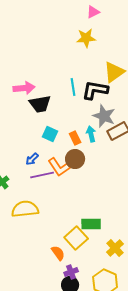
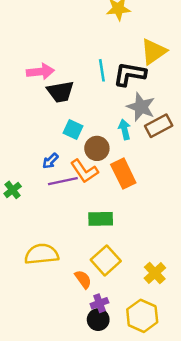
orange rectangle: (75, 138) -> (123, 174), moved, size x1.6
brown circle: (75, 159) -> (97, 148), moved
yellow semicircle: (25, 209) -> (42, 254), moved
green rectangle: (91, 224) -> (101, 219), moved

